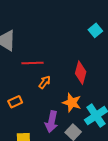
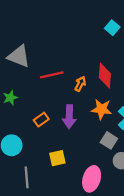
orange arrow: (45, 82) -> (80, 84), moved
purple arrow: (52, 122) -> (69, 117), moved

